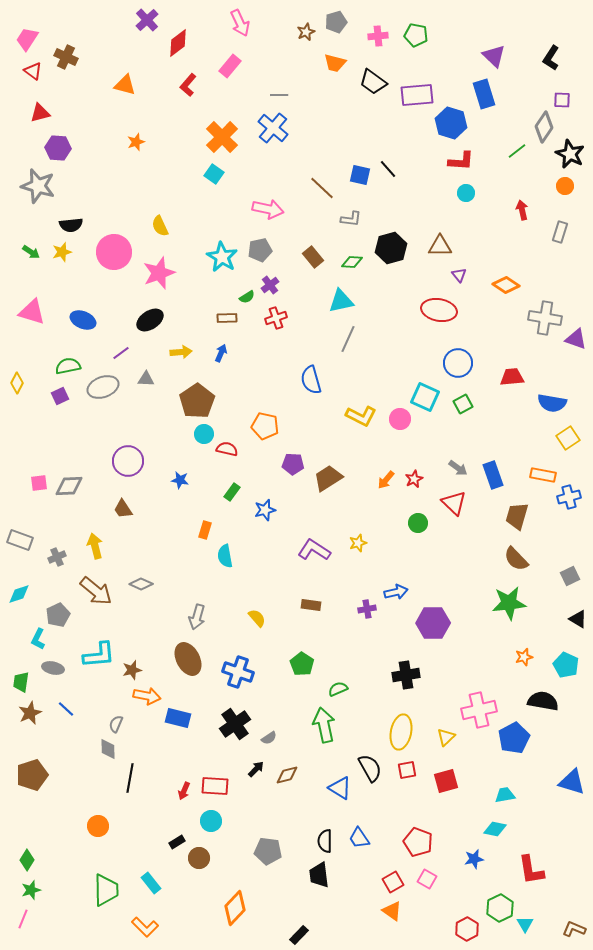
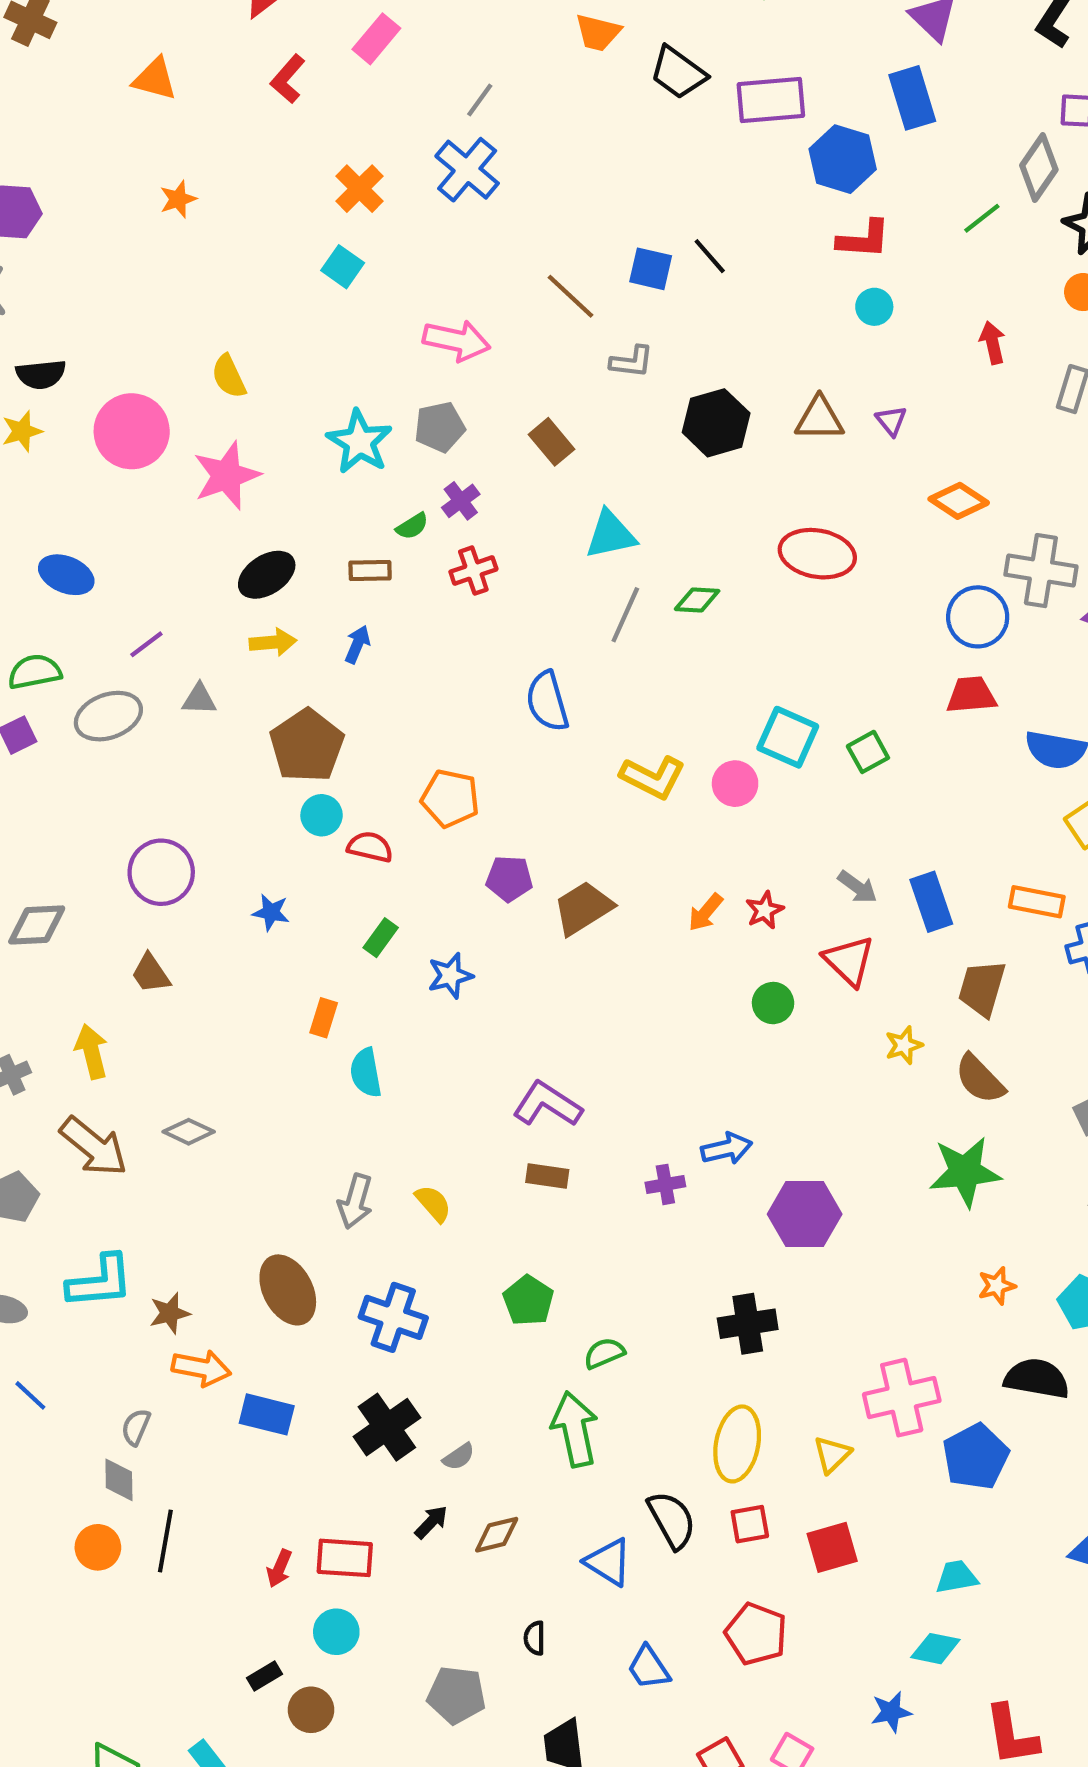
gray line: (279, 95) -> (480, 100), turned -54
orange cross: (222, 137) -> (359, 189), size x0.7
green diamond: (352, 262) -> (697, 600), moved
purple triangle: (459, 275) -> (891, 421), moved
black ellipse: (150, 320) -> (267, 575), moved
blue circle: (458, 363) -> (978, 617), moved
yellow star: (358, 543) -> (904, 1045), moved
purple L-shape: (314, 550) -> (547, 1104), moved
gray arrow: (197, 617) -> (355, 1201), moved
orange circle: (98, 826) -> (98, 1547), moved
black semicircle: (325, 841) -> (535, 1638), moved, size x0.7
red pentagon: (418, 842) -> (756, 1634), moved

